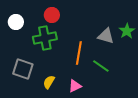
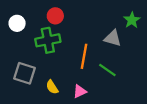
green star: (127, 31) -> (132, 20), moved
yellow semicircle: (49, 82) -> (52, 87), turned -64

